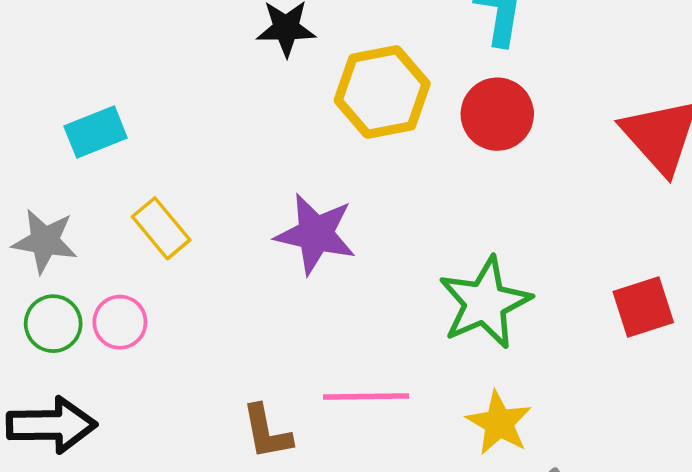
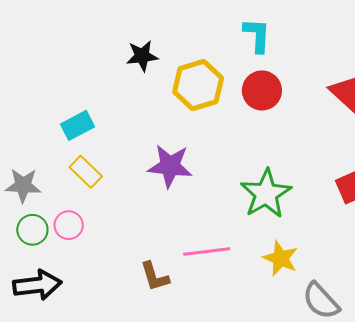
cyan rectangle: (96, 132) -> (77, 125), moved

